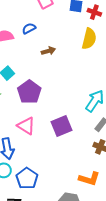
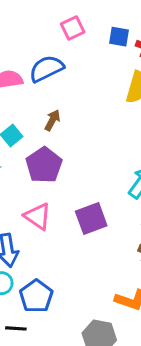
blue semicircle: (29, 28) -> (46, 69), size x1.6
brown arrow: (48, 51) -> (52, 120), moved, turned -48

